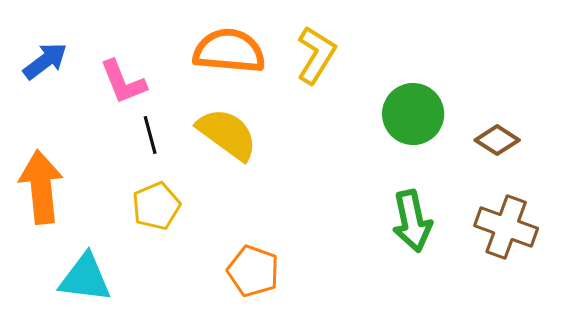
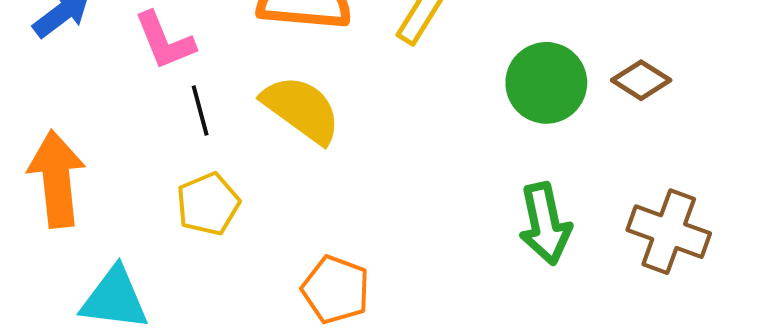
brown diamond: (497, 140) -> (641, 80), moved

